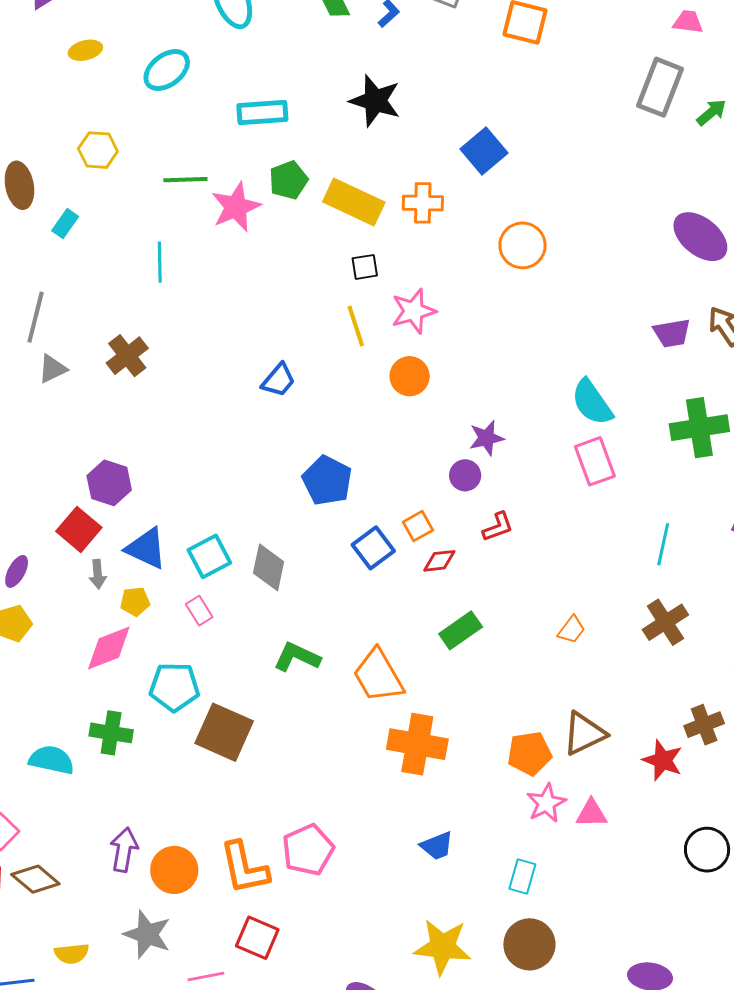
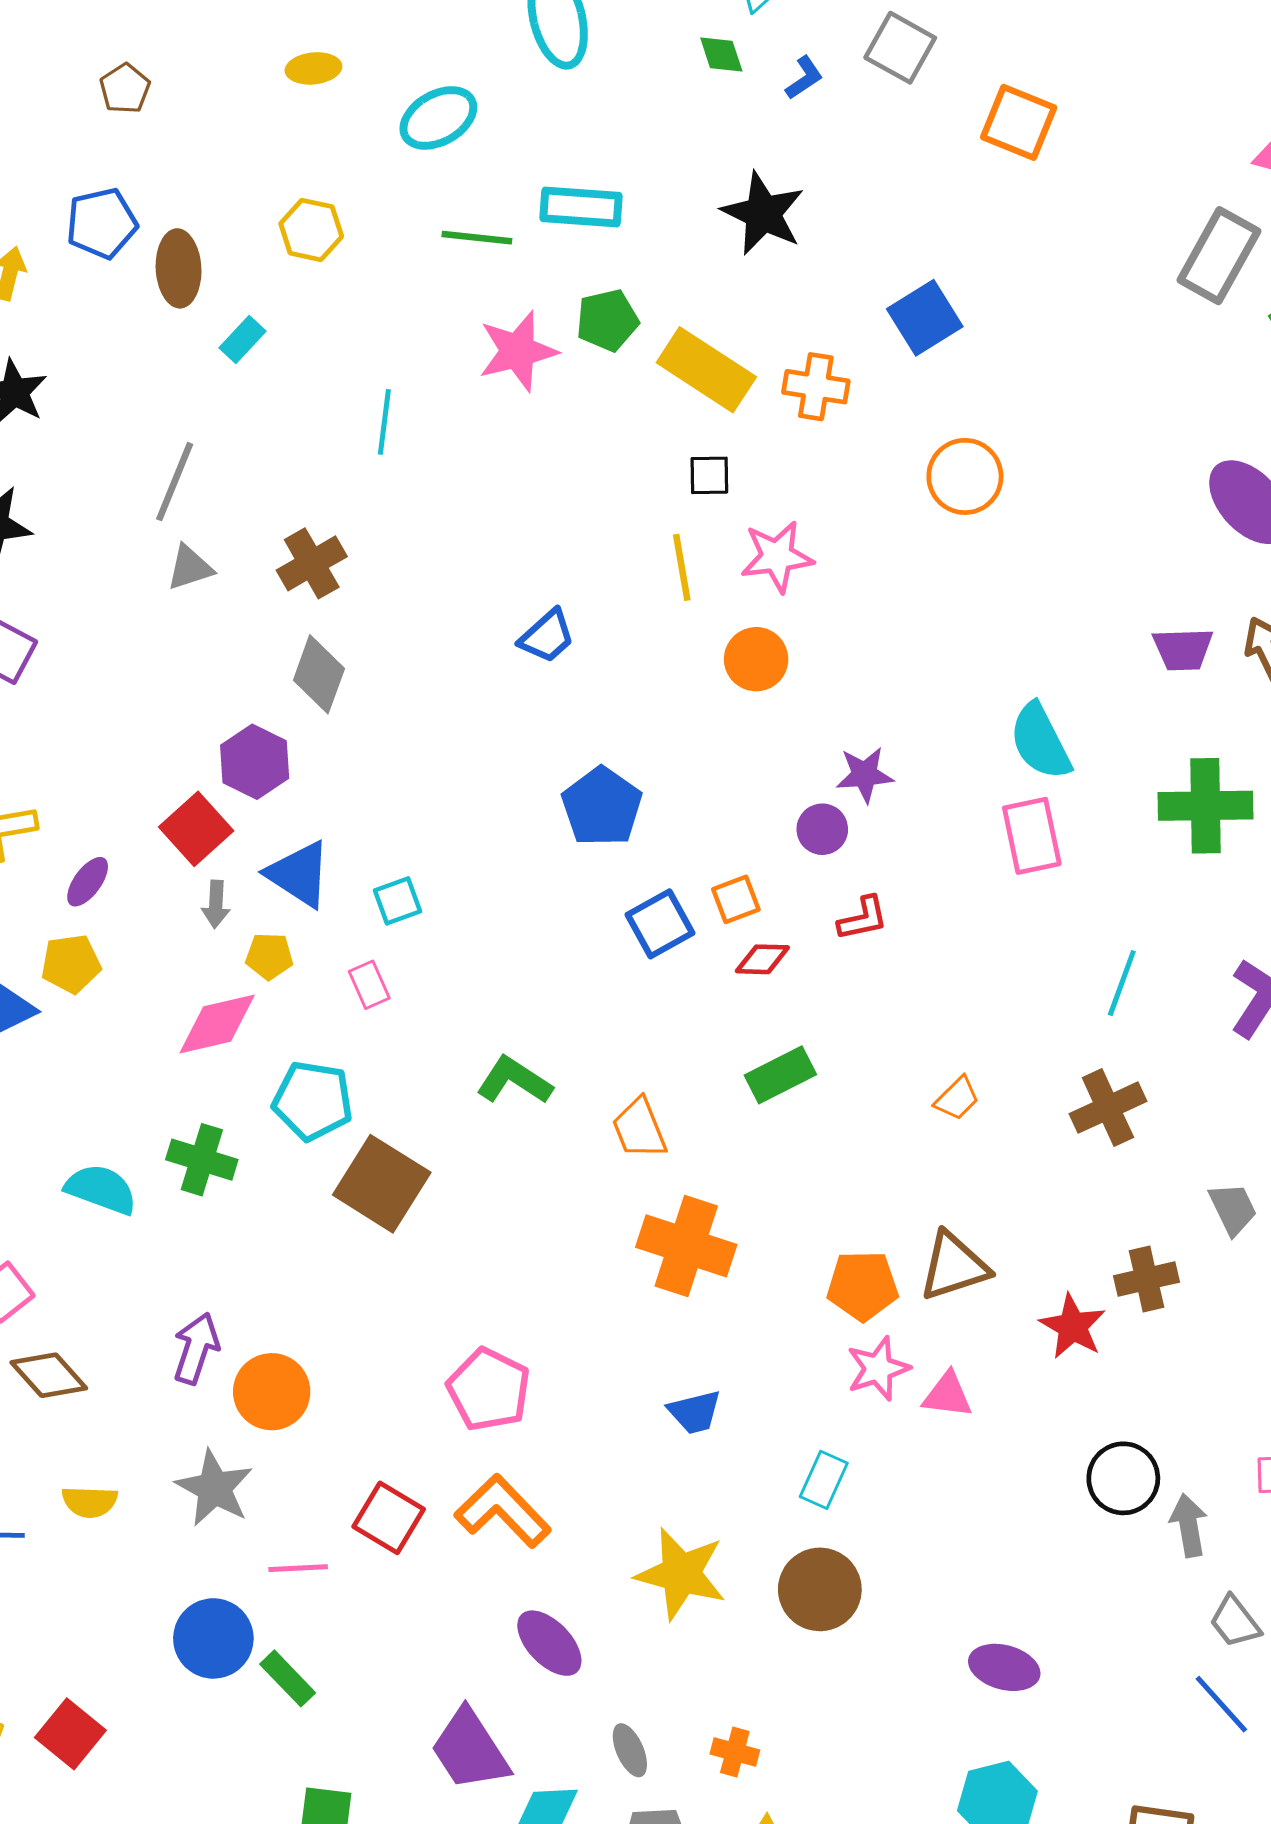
green line: (185, 180) -> (477, 238), moved
cyan square: (209, 556) -> (397, 901), size x0.7
gray diamond: (269, 567) -> (319, 674), moved
orange trapezoid: (378, 676) -> (639, 1128), size x0.7
pink pentagon: (308, 850) -> (489, 1390), turned -30
orange L-shape: (244, 868) -> (503, 1511), moved, turned 140

